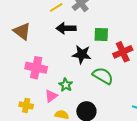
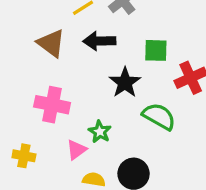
brown triangle: (22, 31) -> (51, 43), moved
black star: (82, 54) -> (125, 83), turned 30
yellow cross: (26, 105) -> (24, 156), moved

